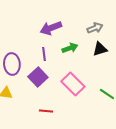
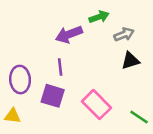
green arrow: (70, 48) -> (99, 17), moved
purple square: (38, 77) -> (53, 96), turned -30

